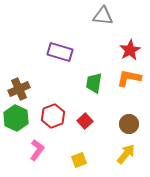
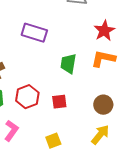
red square: (85, 121) -> (59, 102), turned 35

